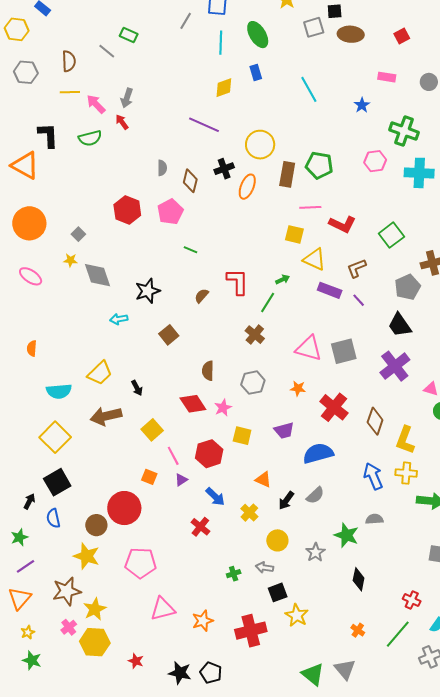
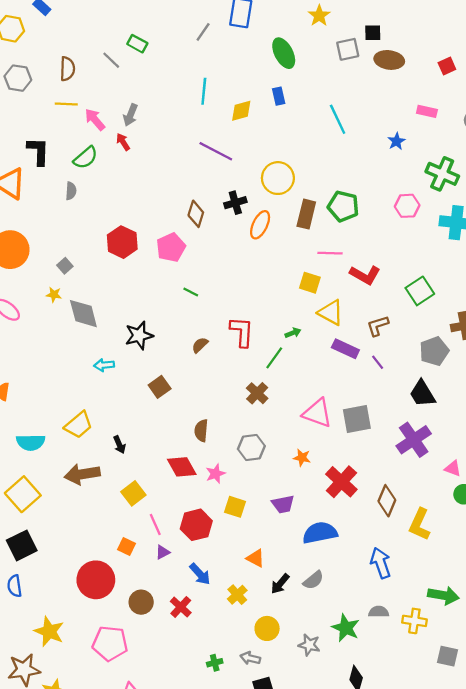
cyan line: (221, 43) -> (204, 91), moved
green semicircle: (90, 138) -> (86, 158), turned -30
gray semicircle: (162, 168) -> (71, 191), moved
yellow cross: (406, 473) -> (414, 621), moved
brown circle: (96, 525) -> (141, 602), moved
gray star: (315, 552) -> (309, 645), turned -30

